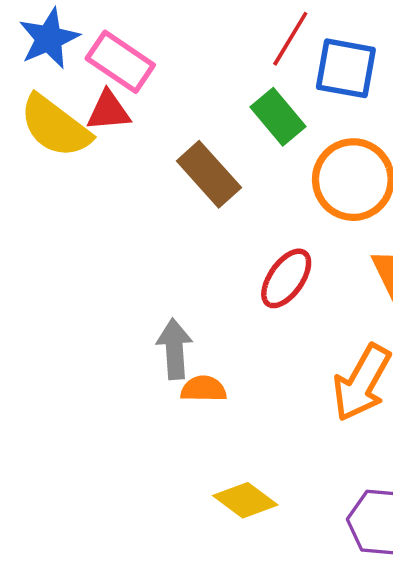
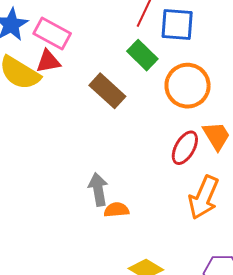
red ellipse: (286, 278) -> (185, 148), moved

